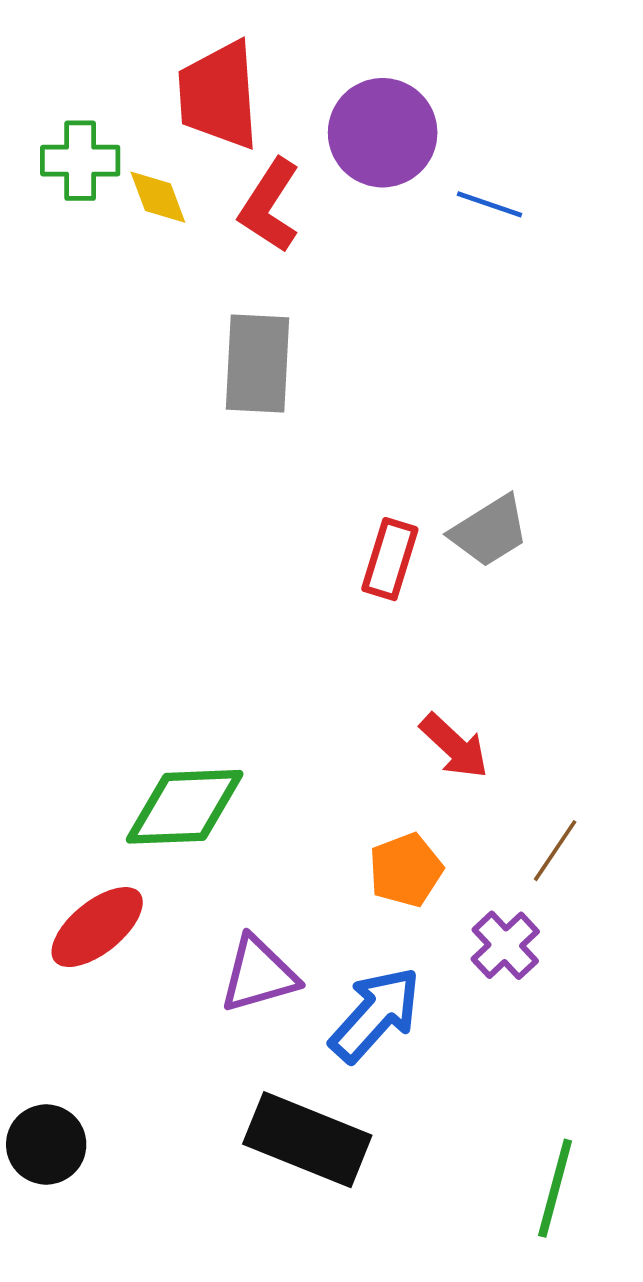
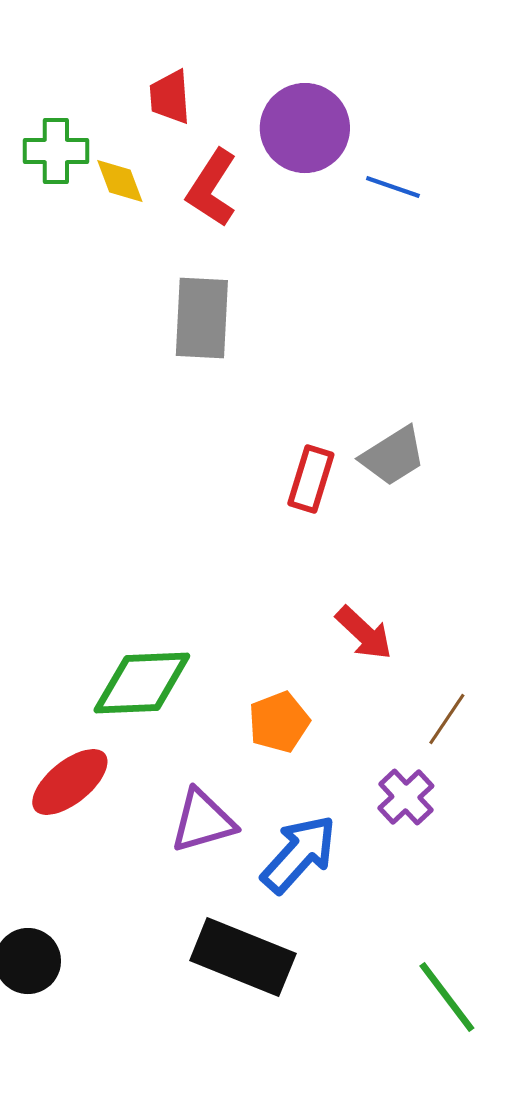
red trapezoid: (219, 95) -> (170, 97), size x0.6
orange pentagon: (406, 870) -> (279, 722), moved
green line: (555, 1188) -> (447, 997), turned -52

